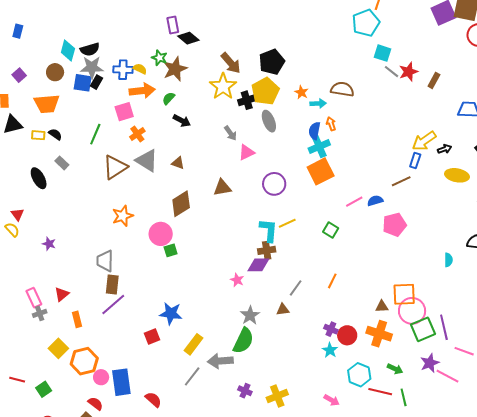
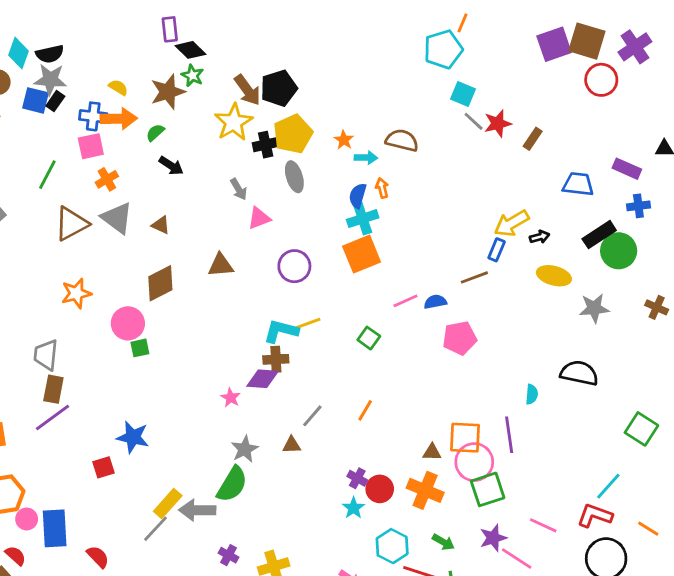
green star: (159, 58) -> (192, 76), moved
black pentagon: (272, 62) -> (279, 88), moved
blue cross: (123, 70) -> (93, 116), moved
cyan L-shape: (269, 230) -> (281, 331), turned -85
purple line: (444, 327) -> (509, 435), moved
yellow rectangle: (193, 344) -> (168, 504), moved

